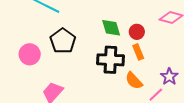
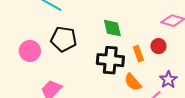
red circle: (137, 32) -> (158, 46), moved
black pentagon: (63, 41) -> (64, 39), turned -30

